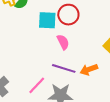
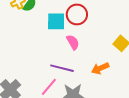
purple line: (64, 68) -> (62, 68), moved

